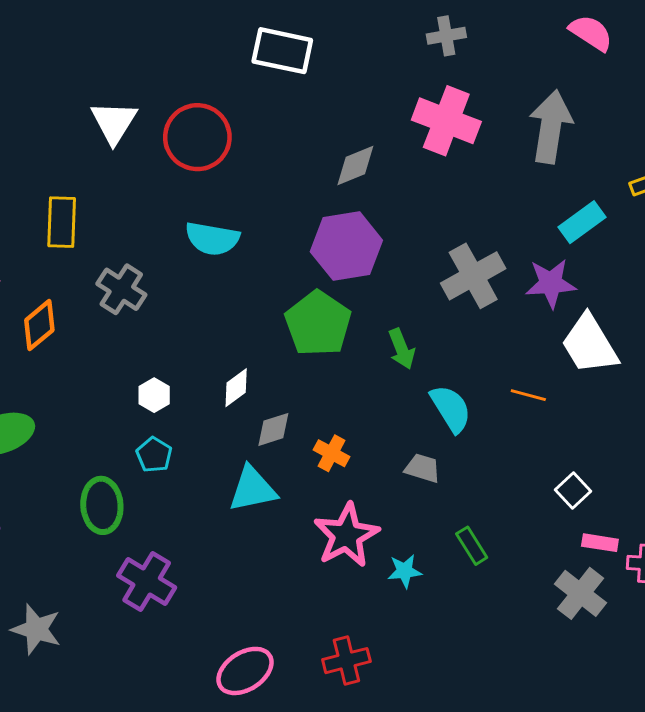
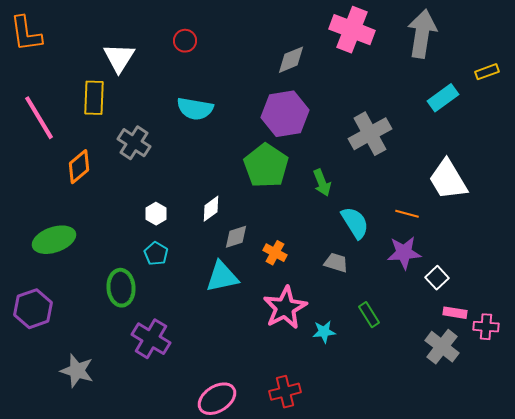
white triangle: (114, 122) -> (119, 58), moved
red circle: (197, 137) -> (185, 41), size x0.5
purple star: (551, 283) -> (404, 253), moved

